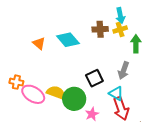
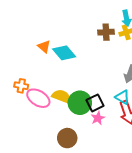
cyan diamond: (68, 40) -> (64, 53), moved
black square: (94, 78) -> (95, 103), moved

